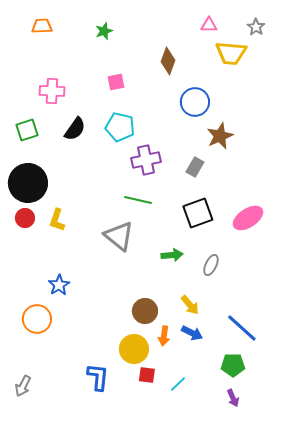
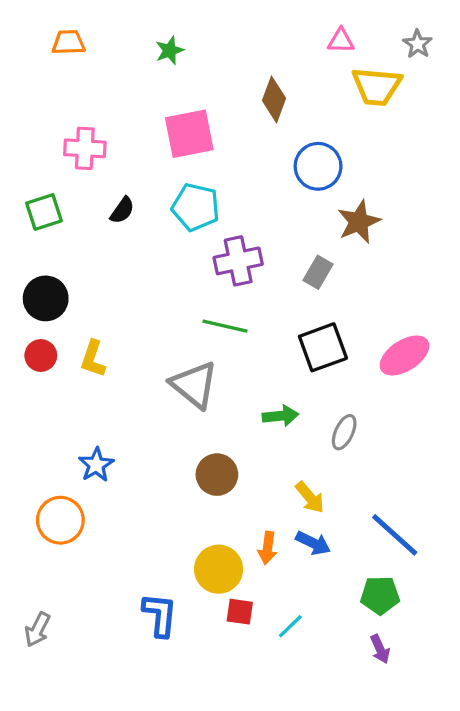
pink square: (116, 82) -> (189, 134), size x1.8
black semicircle: (75, 129) -> (122, 210), size x0.7
black circle: (28, 183) -> (46, 298), size x0.7
brown circle: (145, 311) -> (217, 475), moved

